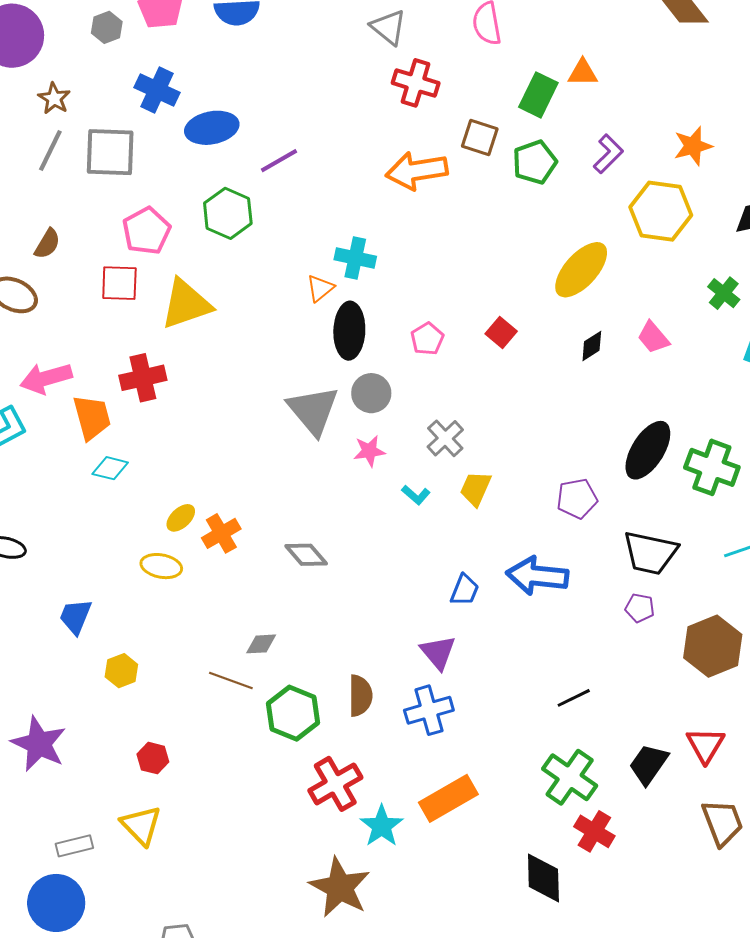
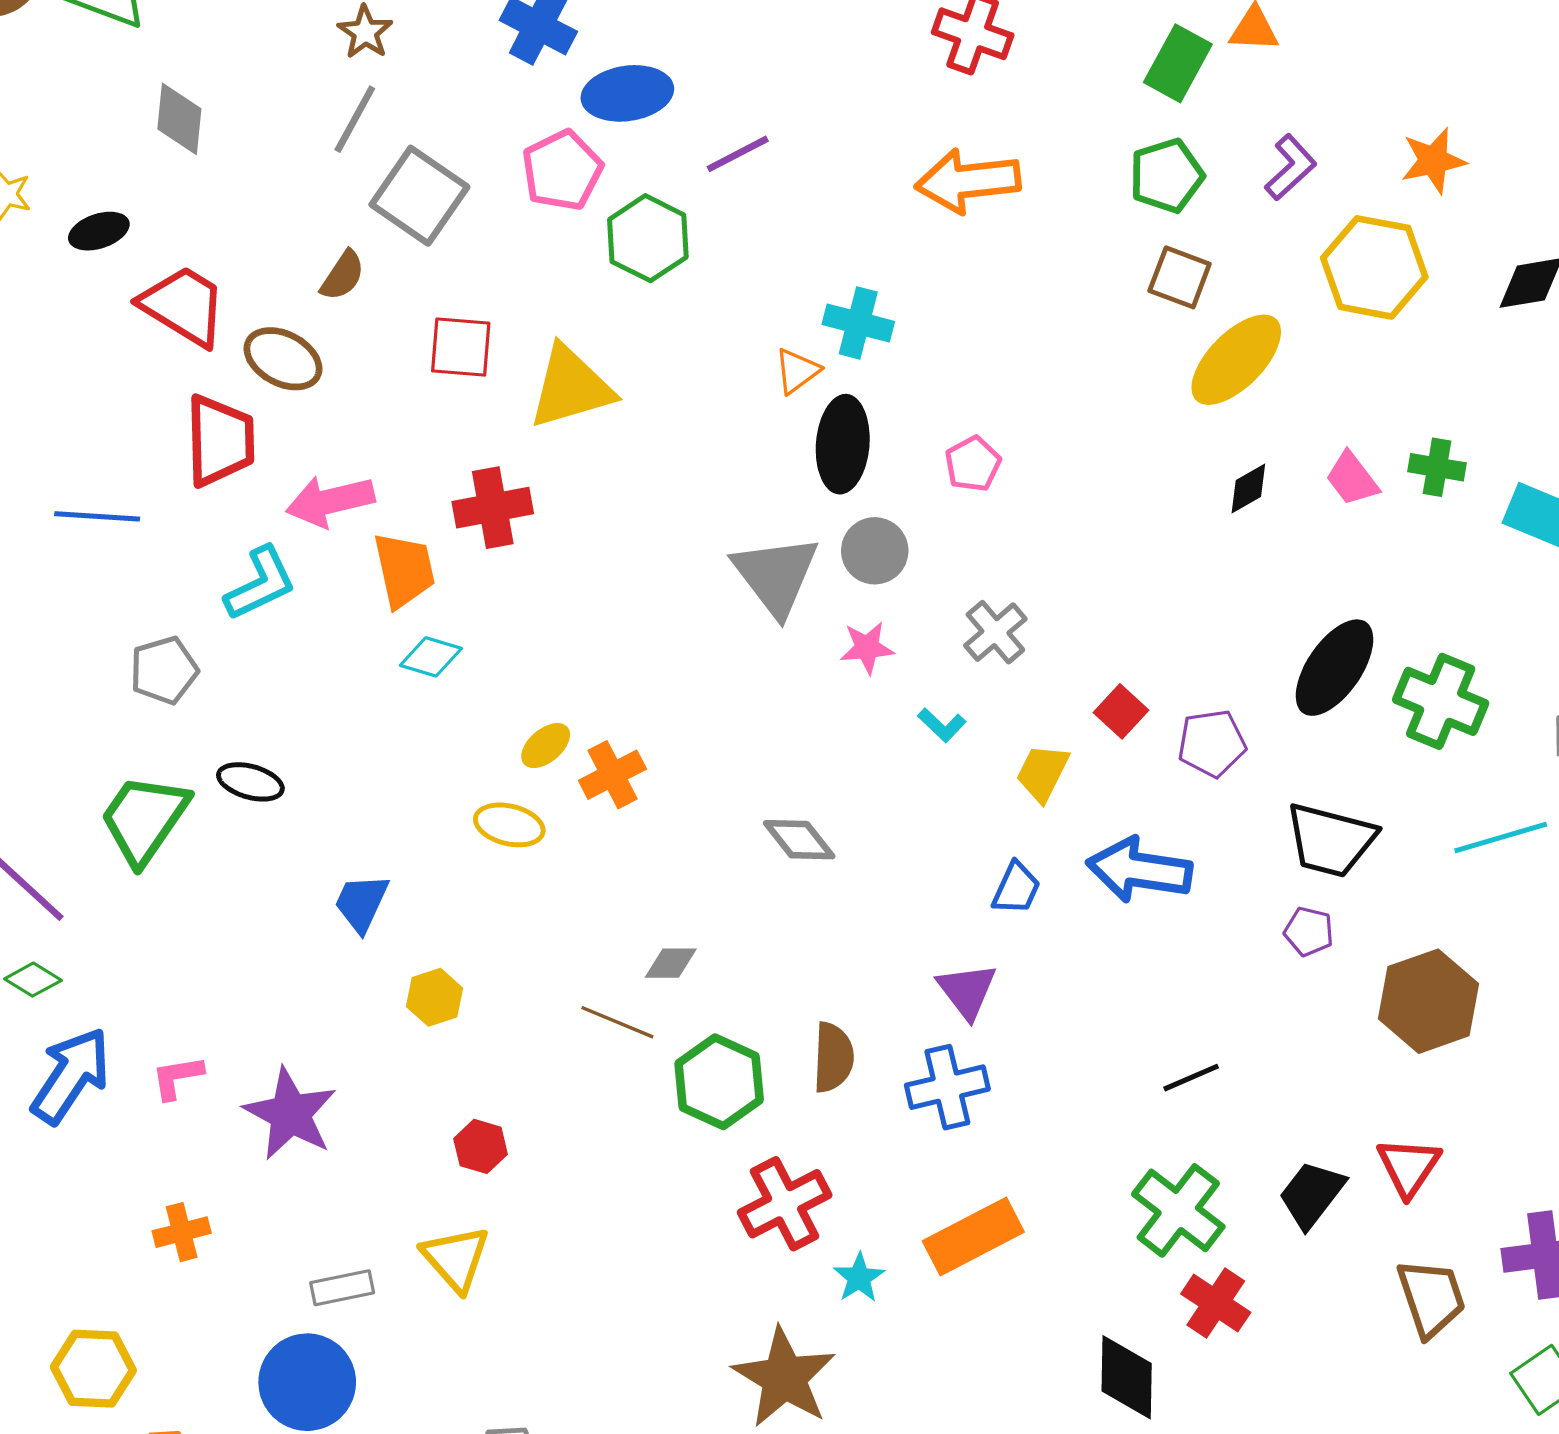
brown square: (480, 138) -> (1180, 277), moved
gray square: (110, 152) -> (419, 196), moved, turned 30
pink pentagon: (146, 231) -> (562, 170), moved
green cross: (724, 293) -> (1437, 467), moved, turned -32
red square: (501, 332) -> (1121, 711), moved
yellow trapezoid: (476, 489) -> (1042, 773), moved
gray diamond: (306, 555) -> (799, 840), moved
cyan star: (382, 826) -> (859, 1278), size x0.7

